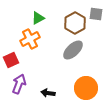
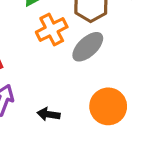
orange cross: (30, 39) -> (52, 30), moved

